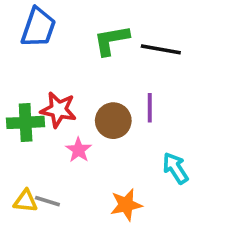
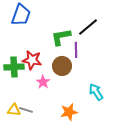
green L-shape: (111, 40) -> (61, 37), moved
black line: (161, 49) -> (88, 27), turned -50
purple line: (150, 108) -> (76, 50), moved

